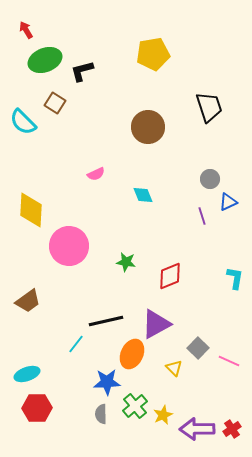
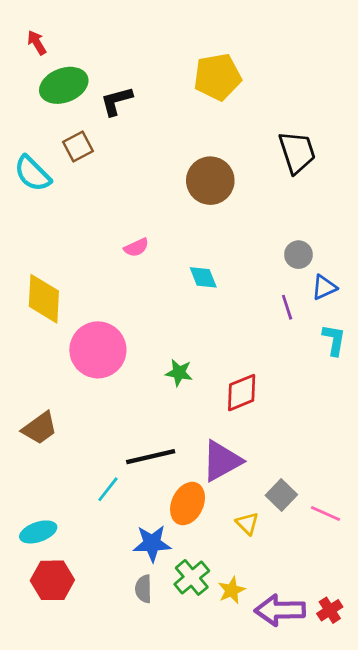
brown square: (55, 103) -> (78, 146), turned 30
cyan L-shape: (235, 278) -> (334, 340), moved

